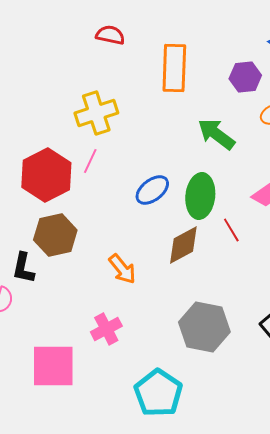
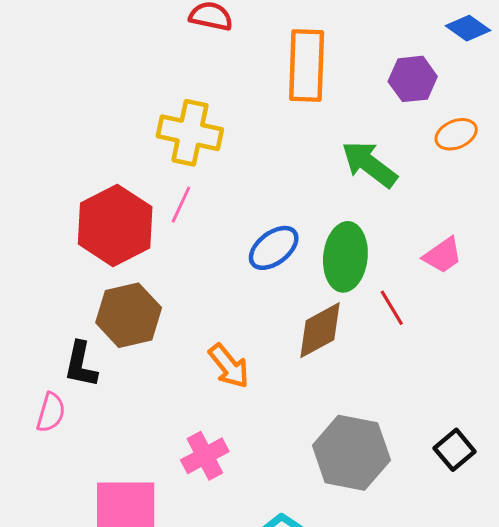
yellow cross: (96, 113) -> (190, 133), turned 30

